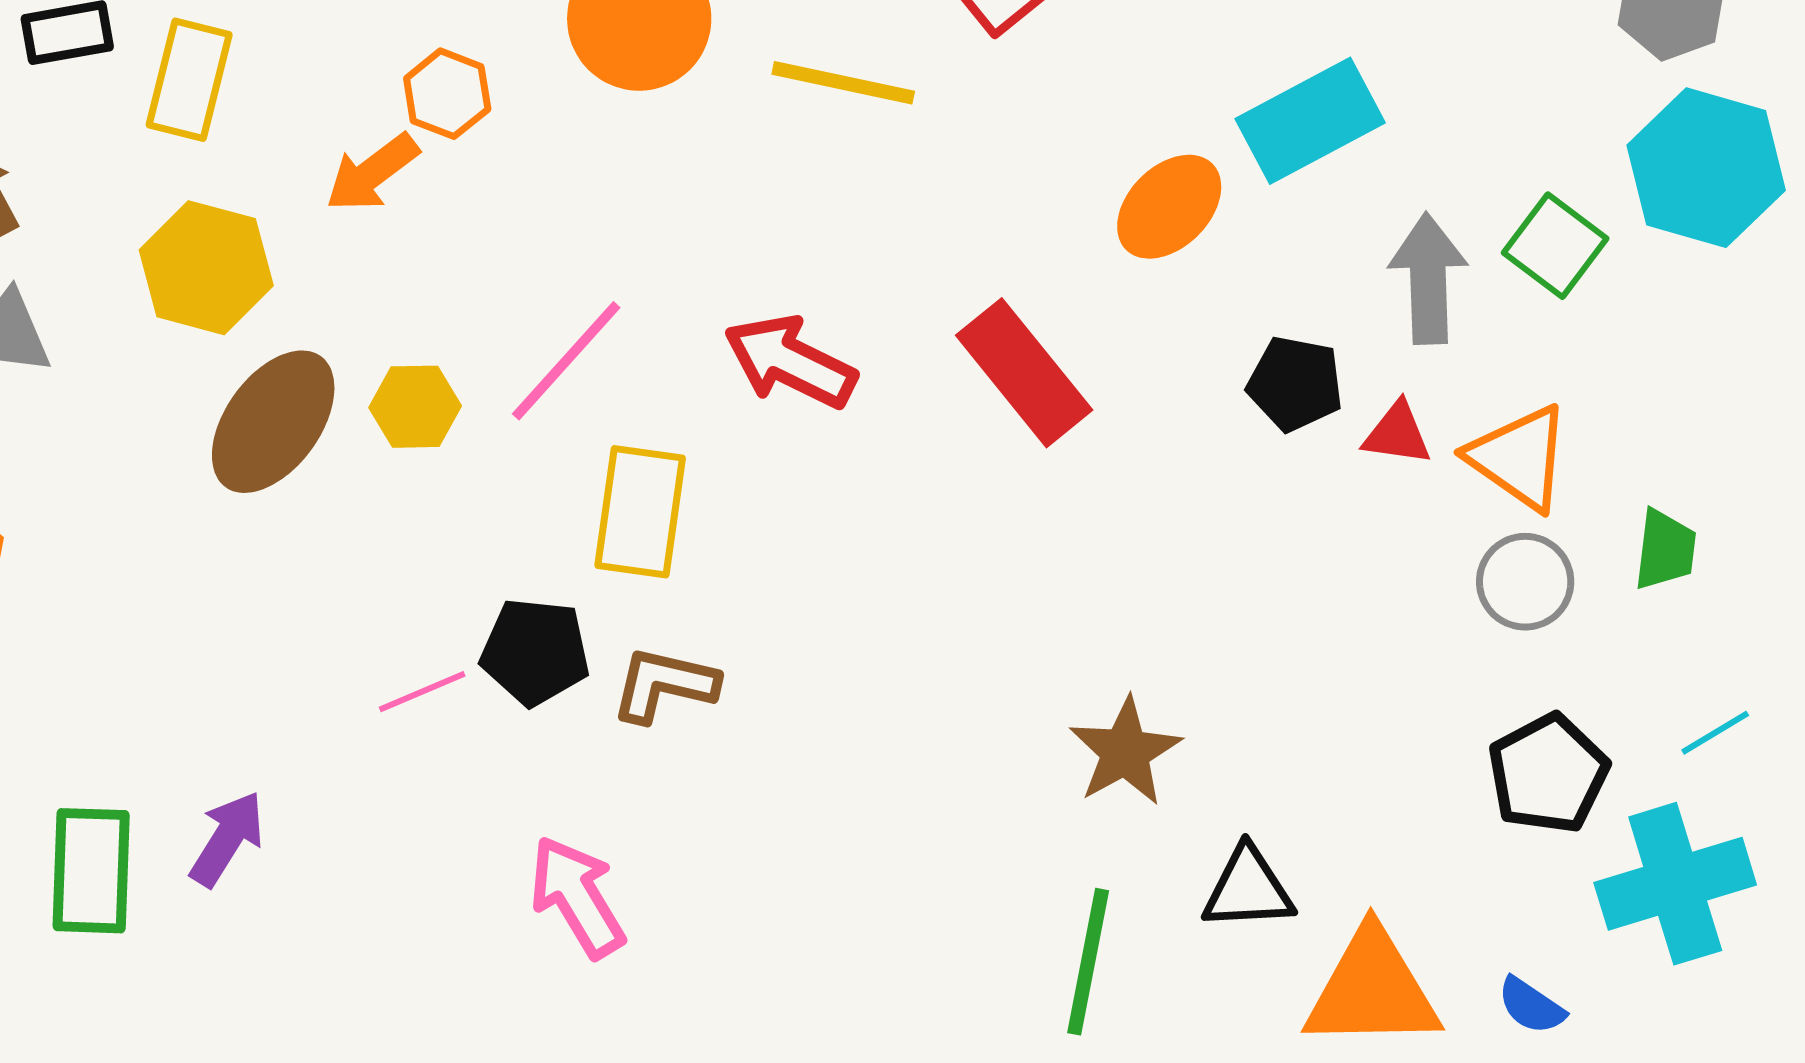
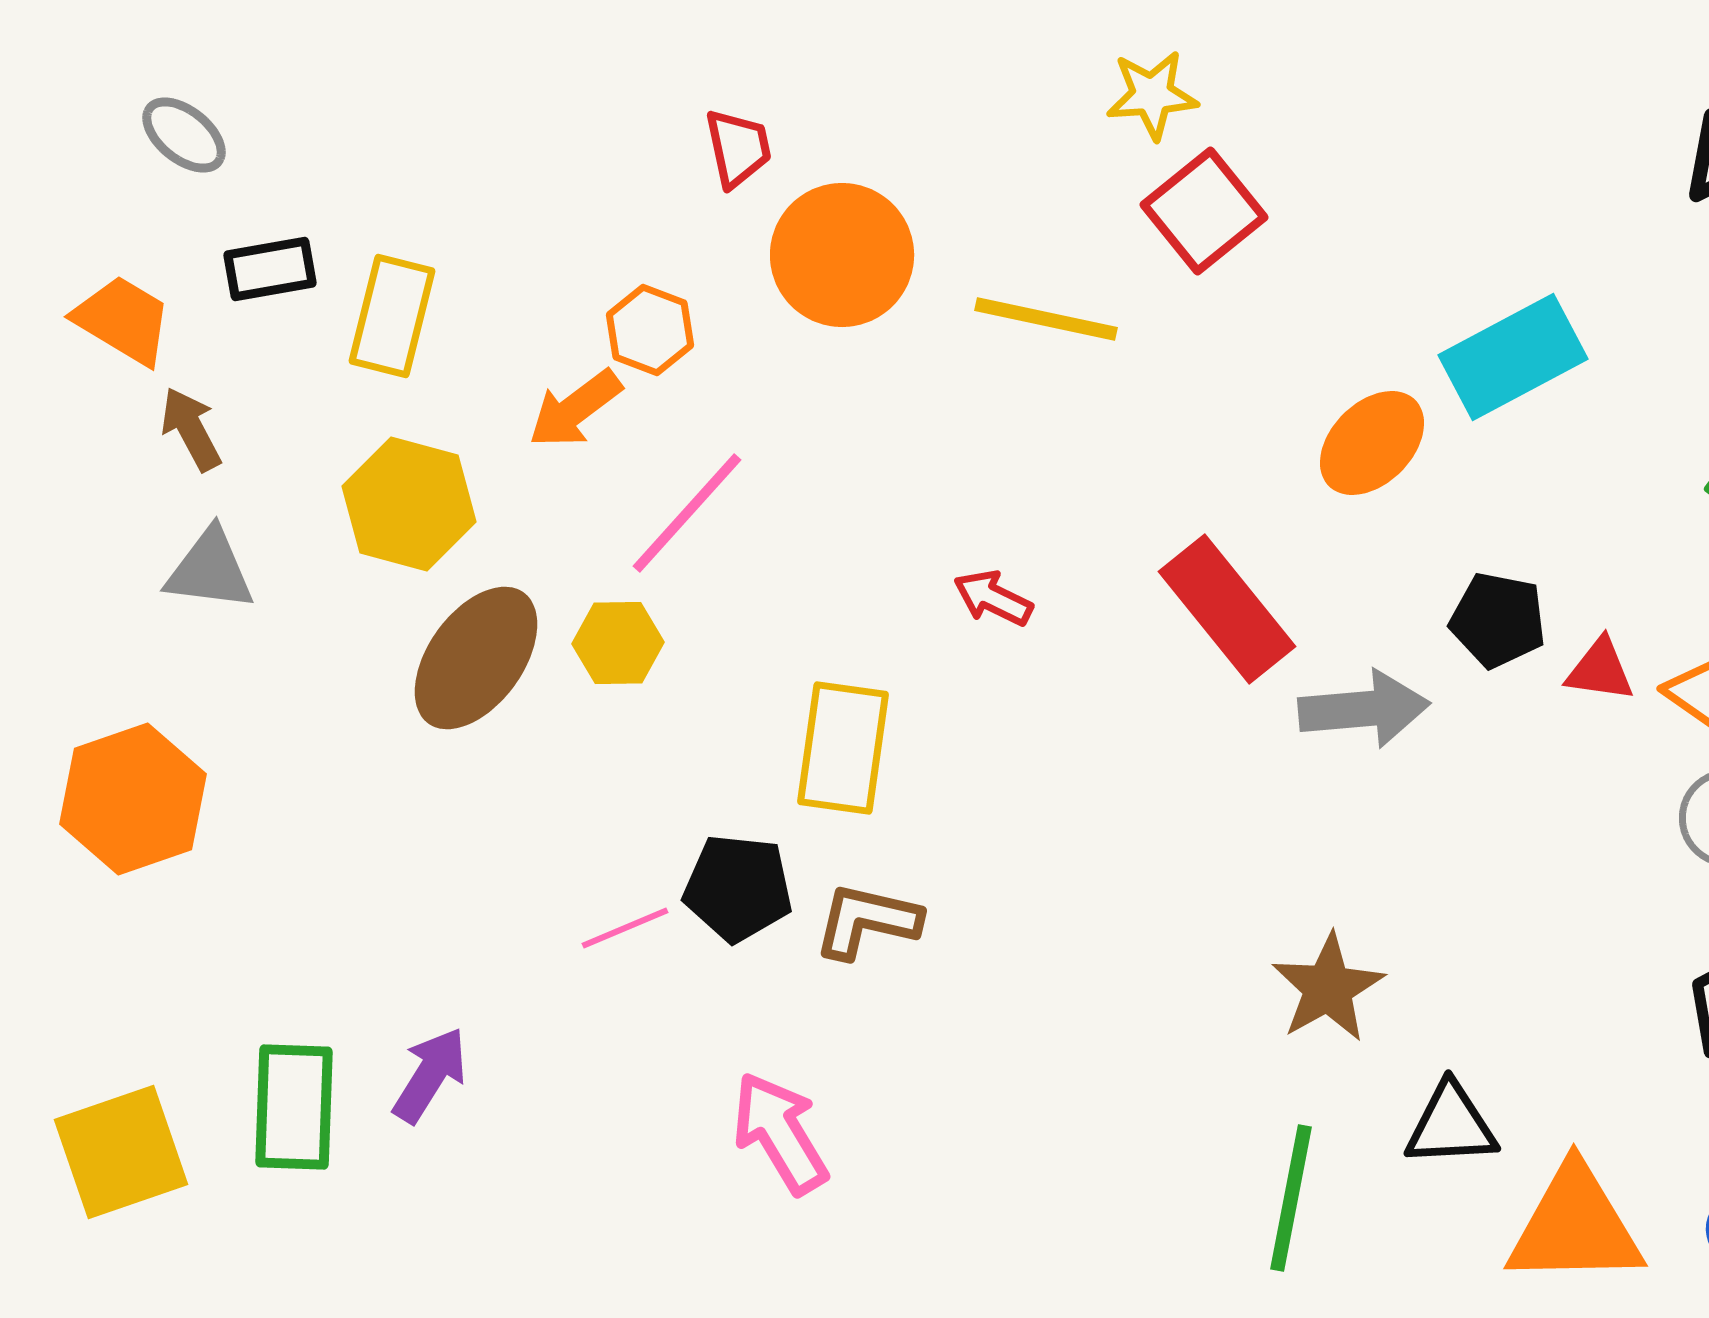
gray arrow: (1428, 279) -> (1364, 709), moved, turned 87
pink line: (566, 361) -> (687, 513), moved
red arrow: (790, 362) -> (993, 598), size x0.6

